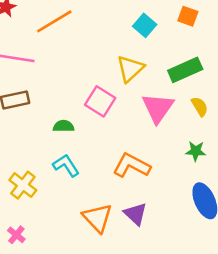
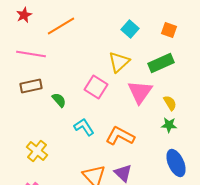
orange square: (188, 16) -> (169, 30), moved
yellow semicircle: (200, 107) -> (170, 103), moved
green semicircle: (63, 126) -> (59, 100), moved, turned 49
cyan L-shape: (66, 165) -> (84, 127), moved

